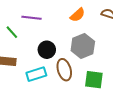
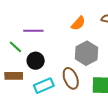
black circle: (47, 50) -> (36, 61), moved

